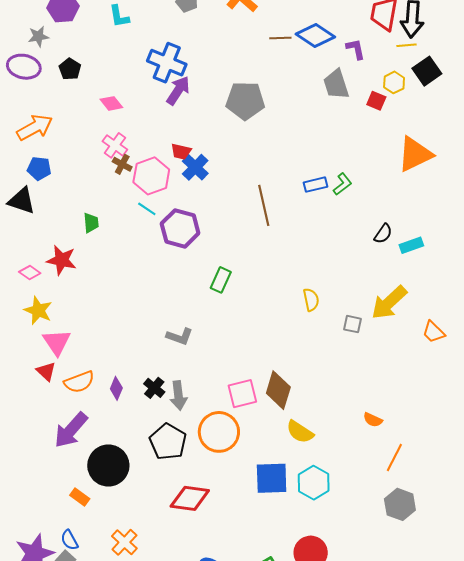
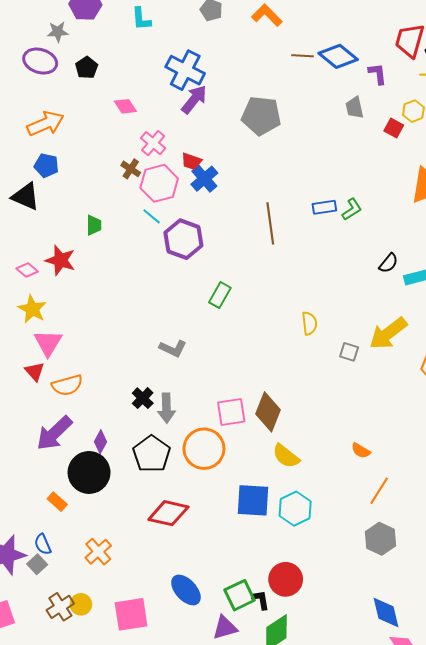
gray trapezoid: (336, 84) -> (355, 108), size x0.7
pink cross: (115, 145) -> (153, 143), moved
purple diamond: (116, 388) -> (101, 442), moved

